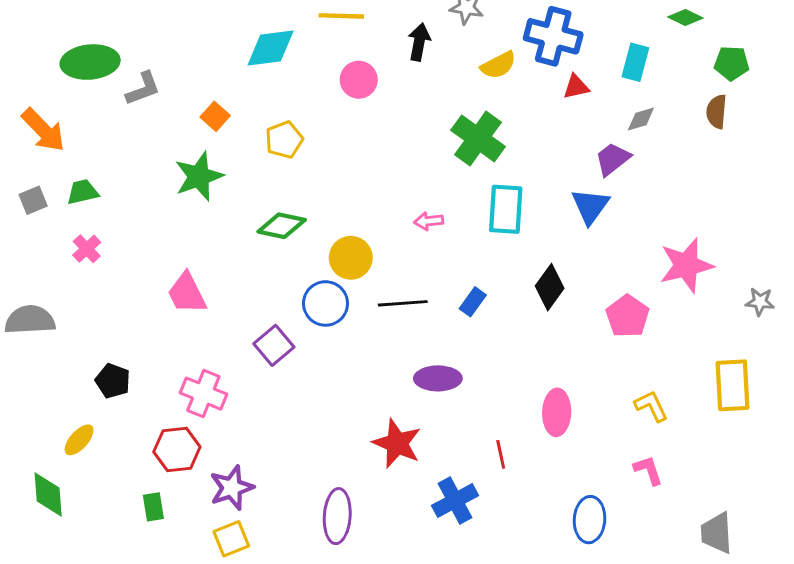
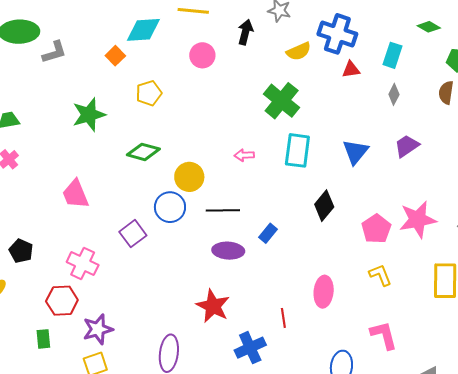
orange square: (215, 116) -> (115, 56), moved
gray diamond: (641, 119) -> (394, 94), turned -50
purple trapezoid: (613, 159) -> (407, 146), moved
pink star: (686, 265) -> (418, 220), moved
blue rectangle: (473, 302) -> (268, 233), moved
purple ellipse: (438, 378) -> (228, 251), moved
yellow L-shape: (651, 406) -> (380, 275), moved
pink L-shape: (648, 470) -> (384, 335), size x1.4

